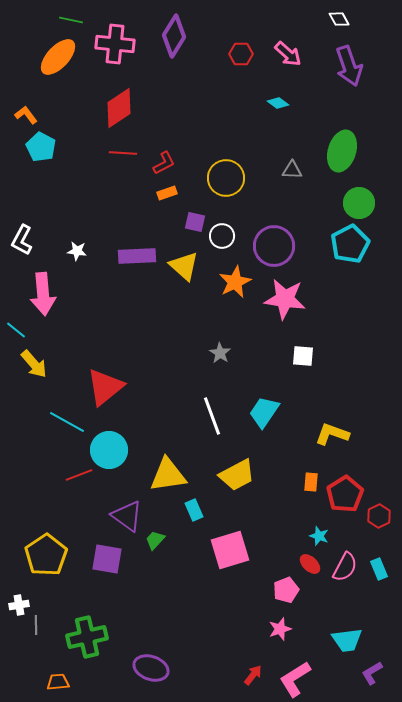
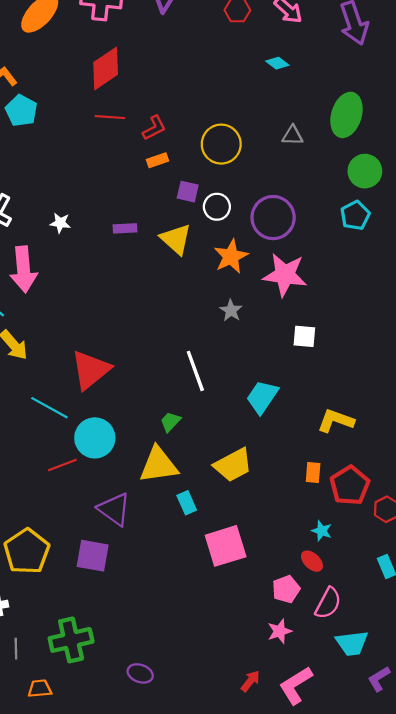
cyan pentagon: (350, 244) -> (355, 215), size x0.7
purple rectangle: (137, 256) -> (125, 228), size x0.6
gray star: (220, 353) -> (231, 310), moved
white line: (212, 416) -> (195, 371), moved
green trapezoid: (155, 540) -> (170, 422), moved
pink semicircle: (345, 567) -> (328, 603), moved
gray line: (36, 625) -> (16, 649), moved
purple ellipse: (151, 668) -> (140, 673), size x0.7

